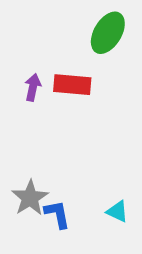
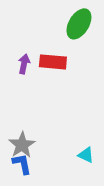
blue L-shape: (57, 214) -> (22, 164), moved

